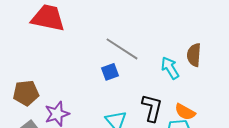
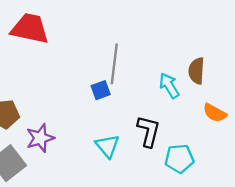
gray line: (122, 49) -> (114, 64), turned 64
orange semicircle: (185, 112) -> (215, 113), moved

